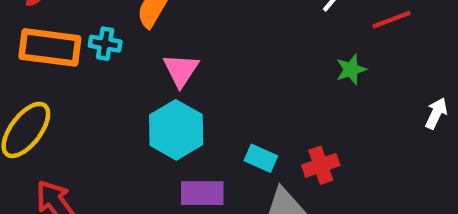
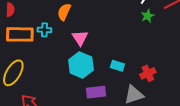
green star: (351, 69) -> (148, 16), moved
cyan rectangle: (261, 158) -> (117, 66), moved

